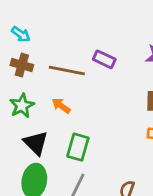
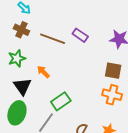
orange arrow: (61, 106) -> (43, 72), moved
green rectangle: (78, 147) -> (61, 101), moved, turned 30

